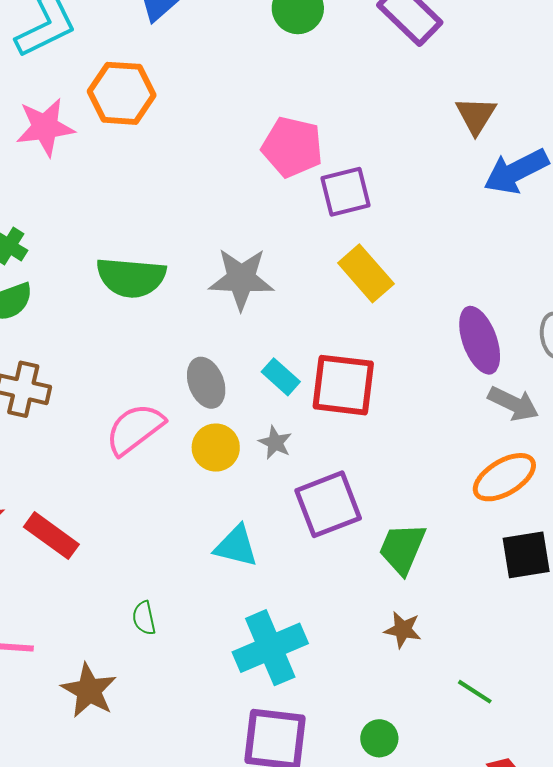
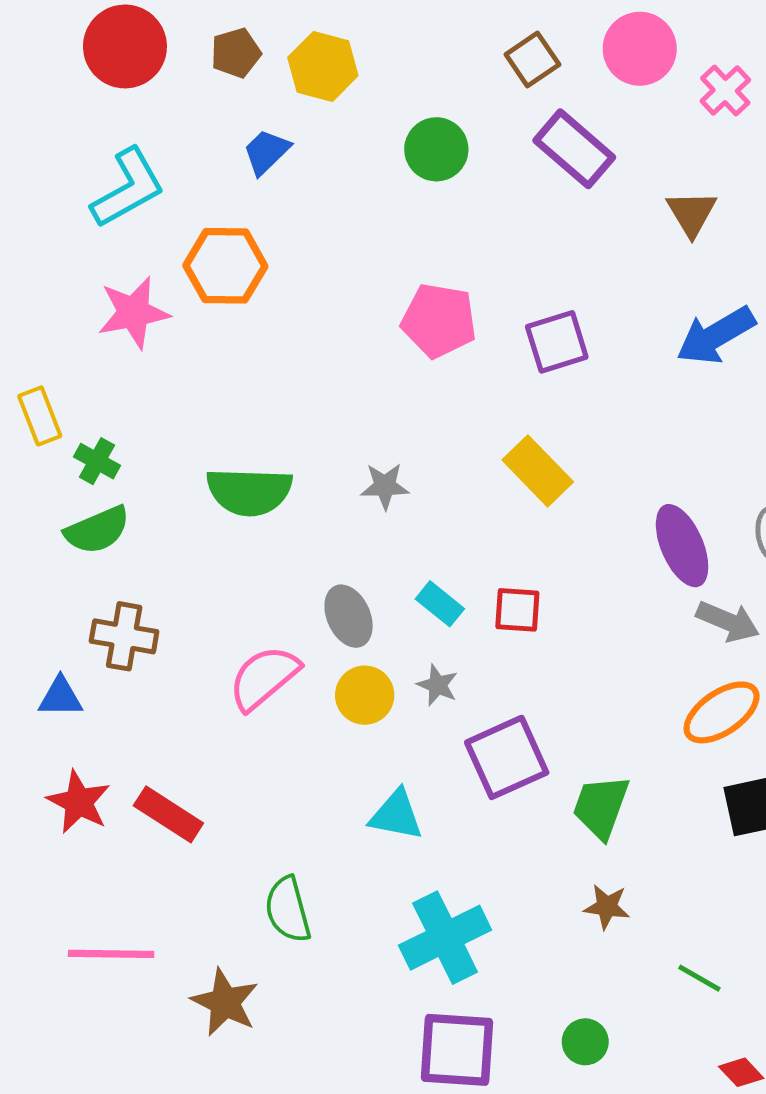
brown triangle: (476, 115) -> (692, 213), moved
purple square: (345, 192) -> (557, 342), moved
gray star: (241, 279) -> (385, 486), size x0.6
red square: (343, 385) -> (517, 610), size x0.6
green semicircle: (144, 618) -> (288, 910), size x1.6

